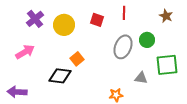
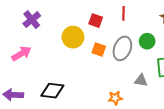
yellow circle: (64, 25) -> (73, 37), moved
orange square: (77, 59) -> (99, 49), moved, turned -32
black diamond: (60, 76) -> (52, 91), moved

